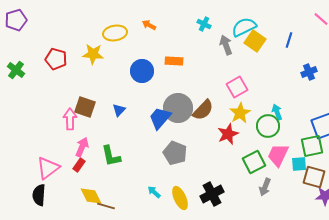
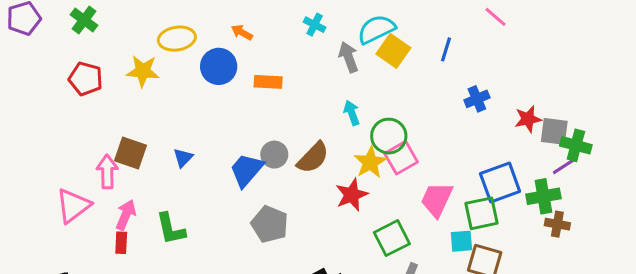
orange arrow: (149, 25) -> (242, 32), moved
green cross: (16, 70) -> (84, 20), moved
blue circle: (142, 71) -> (219, 66), moved
pink square: (237, 87) -> (401, 158), moved
gray circle: (178, 108) -> (274, 155), size x0.6
cyan arrow: (277, 112) -> (352, 113), moved
green circle: (268, 126) -> (389, 136), moved
pink trapezoid: (278, 155) -> (437, 199), moved
red rectangle: (79, 165) -> (121, 243), turned -32
pink triangle: (48, 168) -> (73, 206), moved

